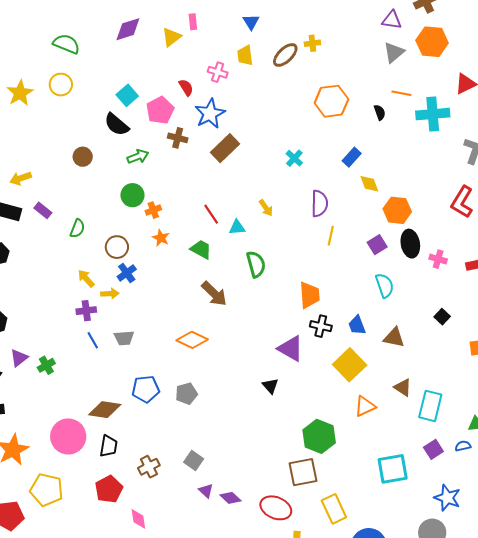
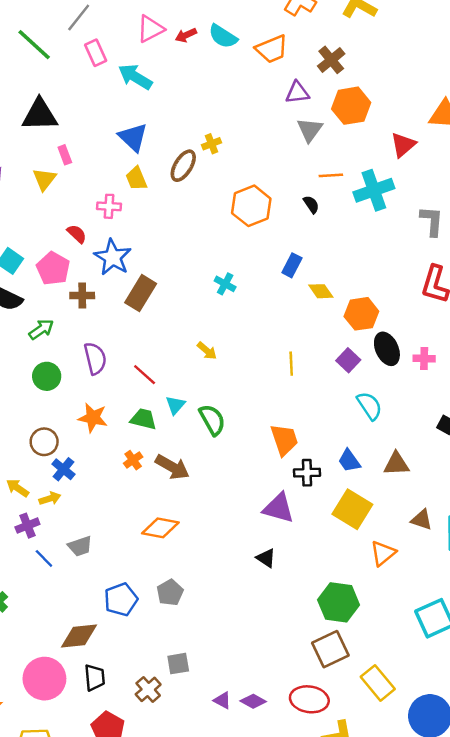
blue triangle: (251, 22) -> (133, 137), size x1.5
purple semicircle: (319, 204) -> (95, 358), moved
orange cross: (153, 210) -> (133, 460), moved
cyan triangle: (237, 227) -> (175, 405), moved, turned -30
orange star: (161, 238) -> (93, 418), size x1.4
gray square: (194, 461) -> (178, 664), moved, turned -30

